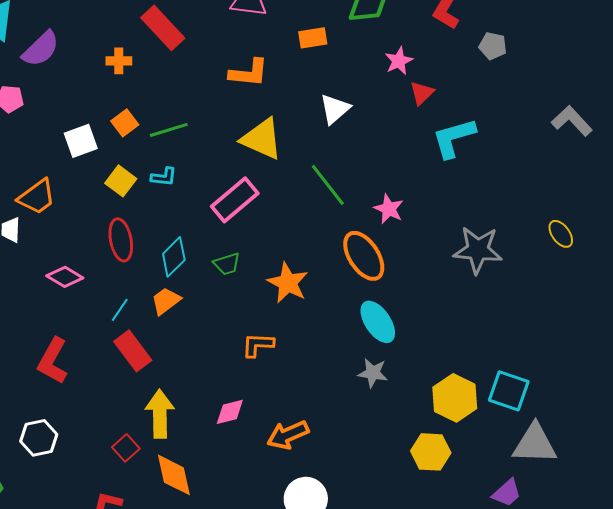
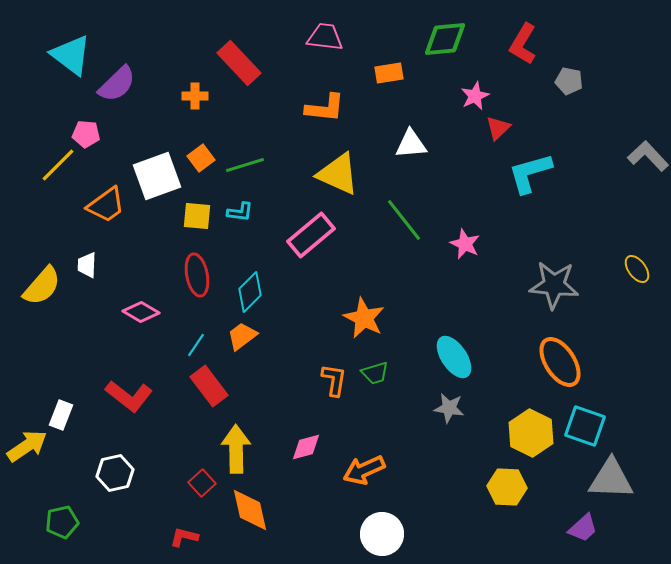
white triangle: (335, 109) -> (411, 144), turned 36
white square: (81, 141) -> (157, 176), size x1.4
yellow square: (121, 181) -> (197, 216), turned -32
orange trapezoid: (37, 197) -> (106, 205), moved
orange ellipse: (364, 256) -> (560, 362), moved
green trapezoid: (227, 264) -> (375, 373), moved
orange L-shape: (258, 345) -> (334, 380), turned 96
red L-shape: (53, 361) -> (129, 396), turned -81

